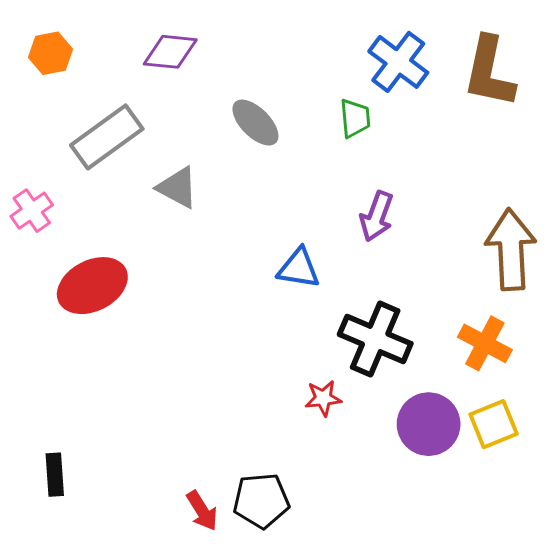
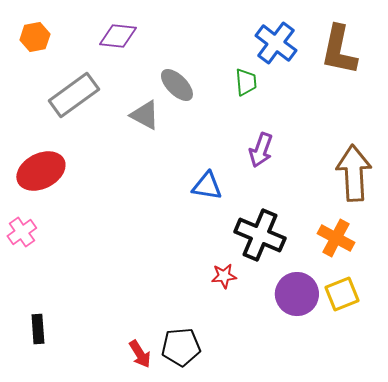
gray triangle: (177, 187) -> (145, 115), moved
pink cross: (32, 211) -> (22, 232), moved
red ellipse: (92, 286) -> (41, 171), moved

